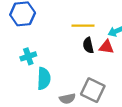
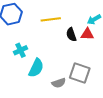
yellow line: (83, 26) -> (51, 19), moved
cyan semicircle: (44, 79) -> (36, 68), turned 30

